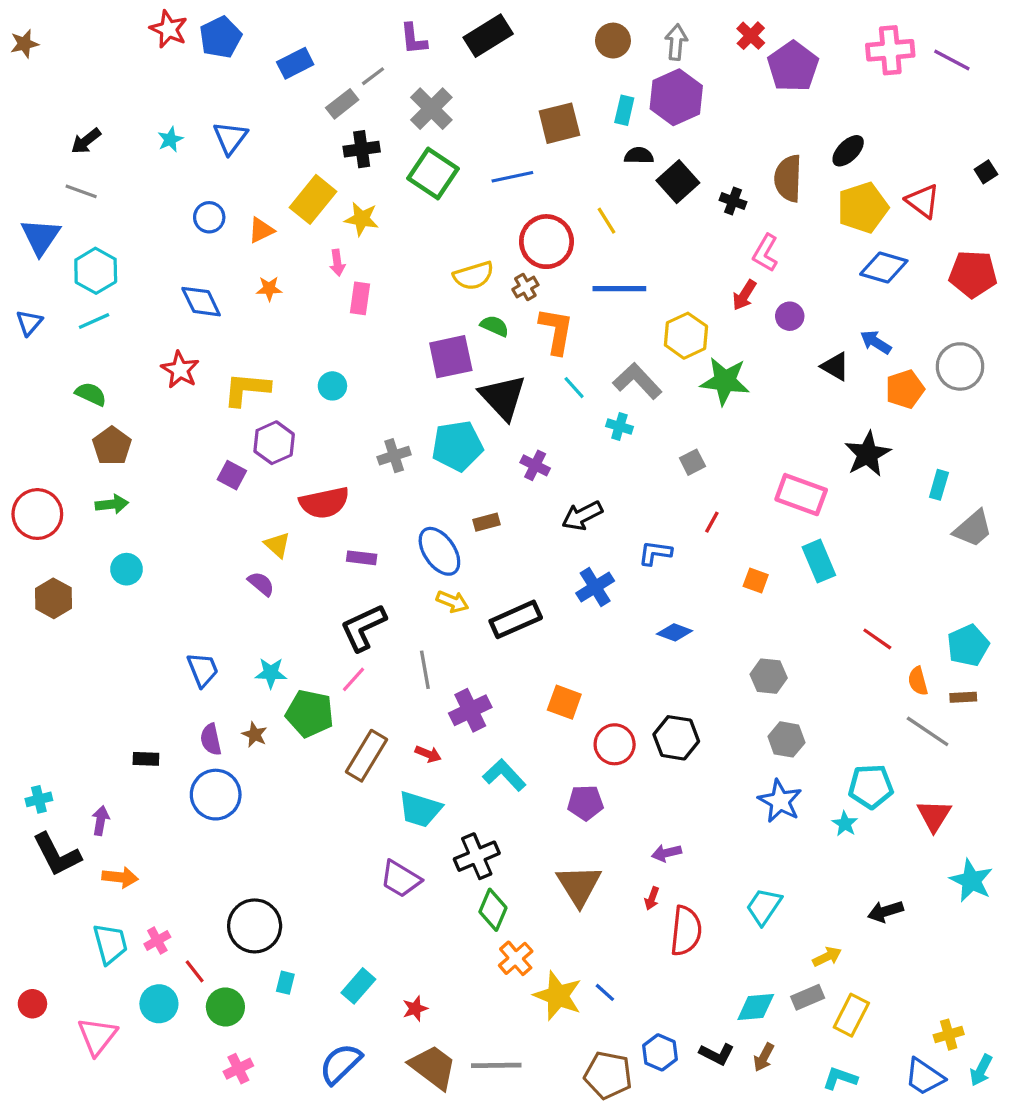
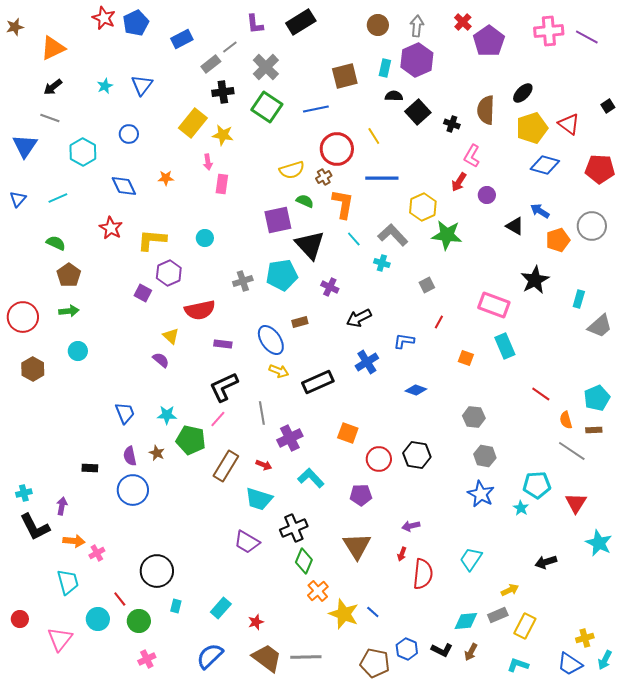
orange triangle: (261, 230) -> (53, 48), moved, size x1.5
cyan hexagon: (96, 271) -> (83, 152), moved
pink cross: (157, 941) -> (97, 553), moved

